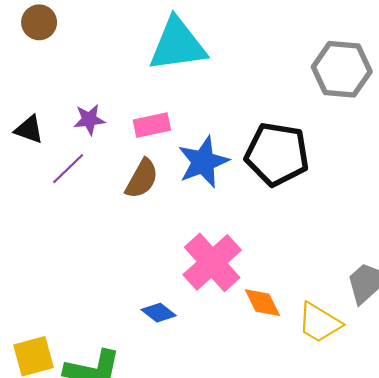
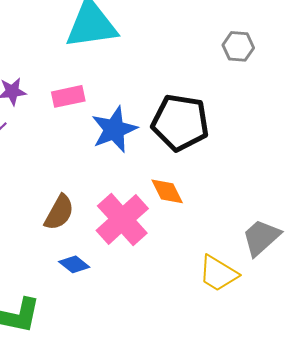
gray hexagon: (342, 69) -> (238, 46), size x0.6
brown semicircle: (142, 179) -> (59, 212), moved
orange diamond: (262, 303) -> (167, 191), moved

